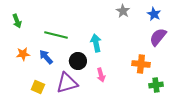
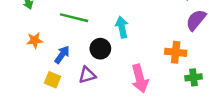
blue arrow: (46, 57) -> (62, 55), moved, turned 77
pink arrow: (101, 75) -> (140, 79), moved, size x1.6
purple triangle: (67, 83) -> (87, 75), size x0.7

